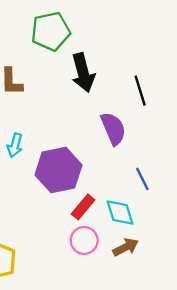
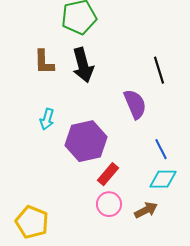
black arrow: (83, 73) -> (83, 65), moved
cyan diamond: (120, 213) -> (163, 179), moved, turned -72

